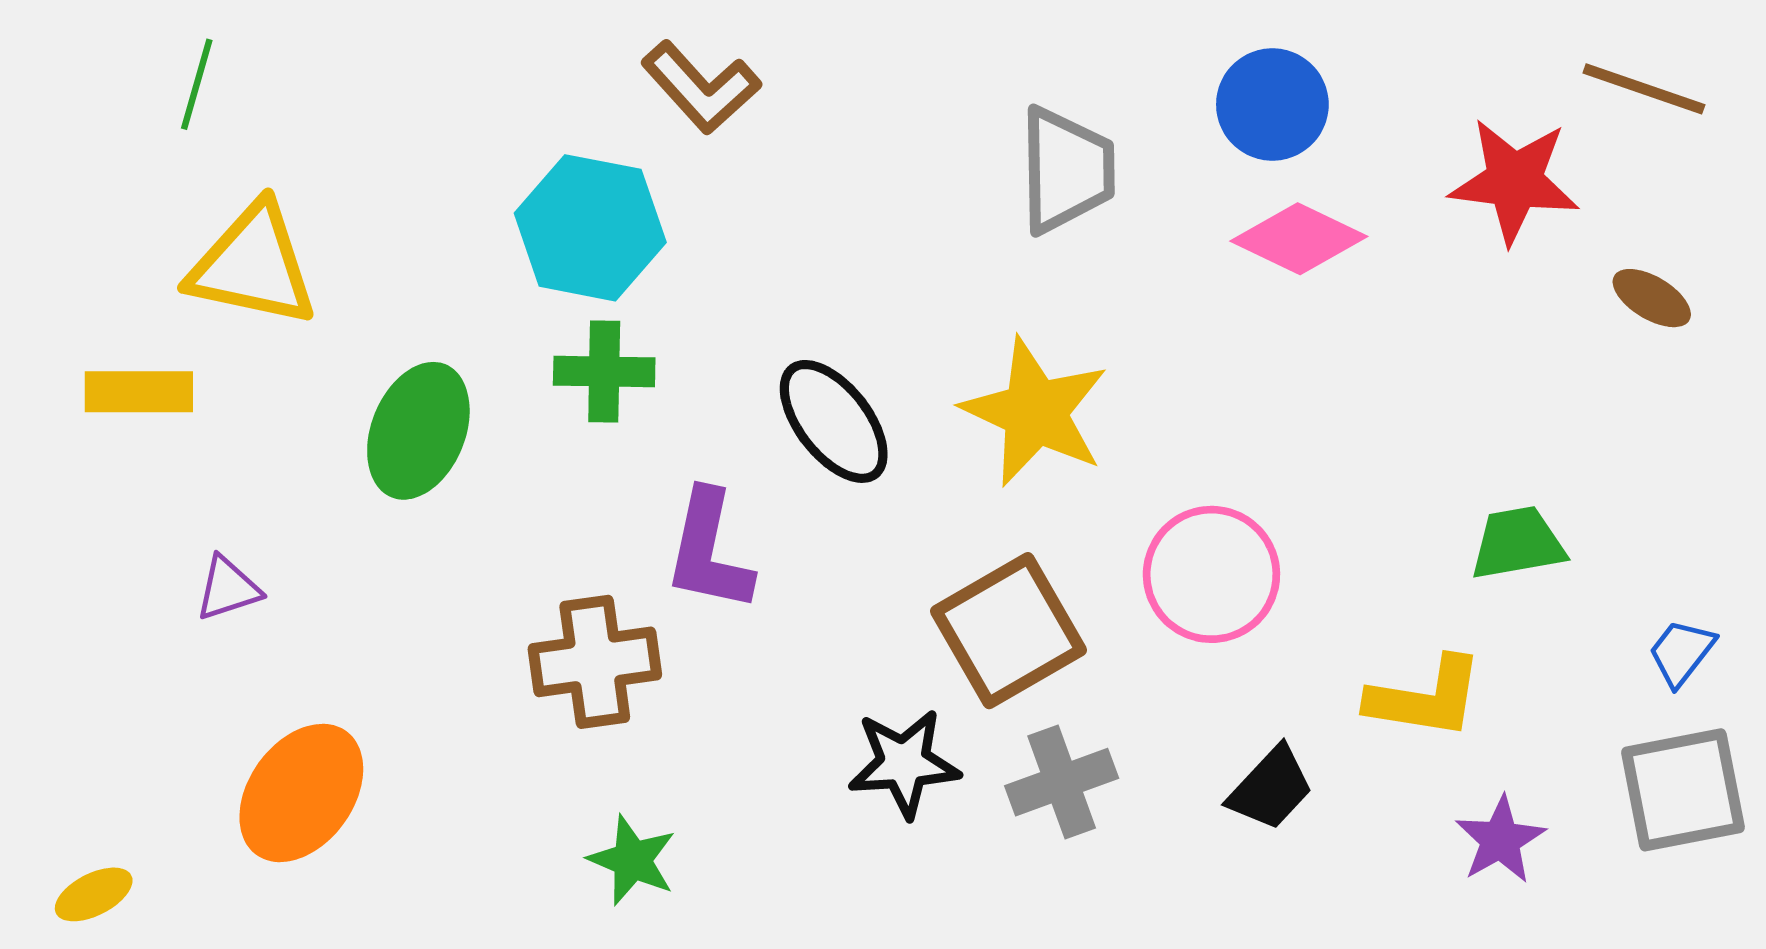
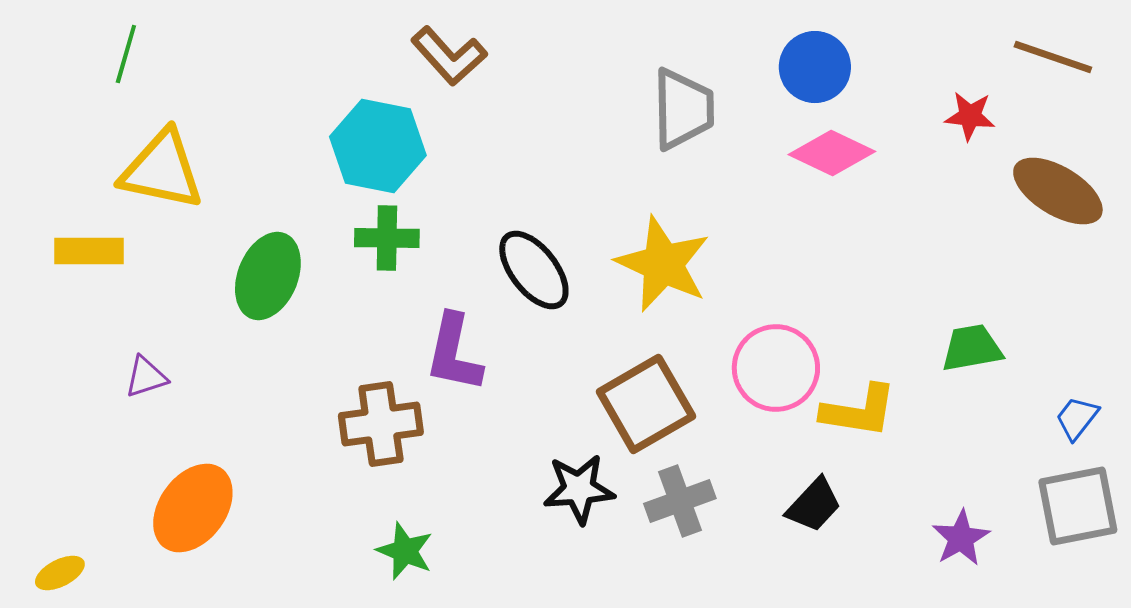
red star: (1514, 181) -> (970, 116), size x0.6
brown ellipse: (1652, 298) -> (1058, 191), size x1.8
yellow L-shape: (1425, 698) -> (859, 411), moved

